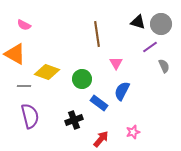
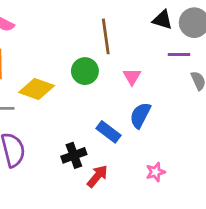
purple line: (150, 47) -> (179, 54), turned 35
green circle: (82, 79) -> (85, 71), moved
red arrow: (101, 139) -> (97, 176), moved

